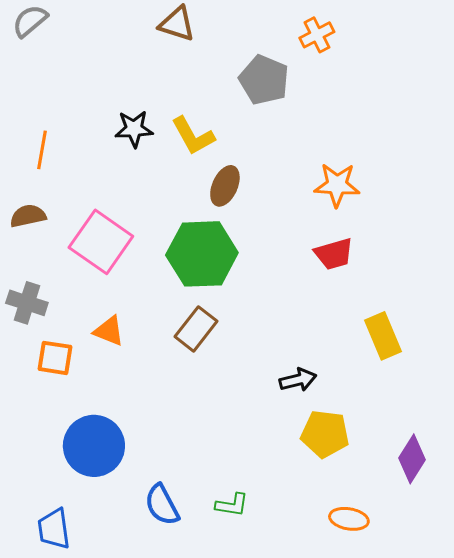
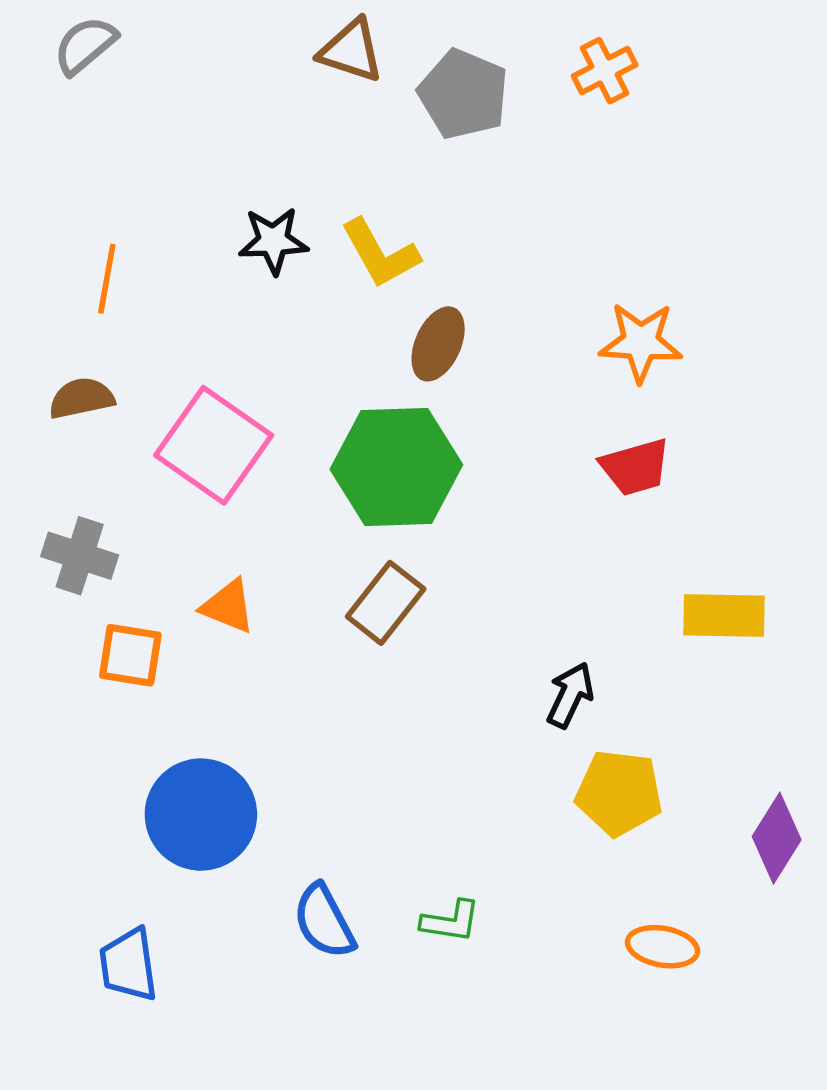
gray pentagon: (264, 80) -> (463, 94), moved
yellow rectangle: (383, 336) -> (724, 615), turned -66
black arrow: (298, 380) -> (570, 695), turned -51

